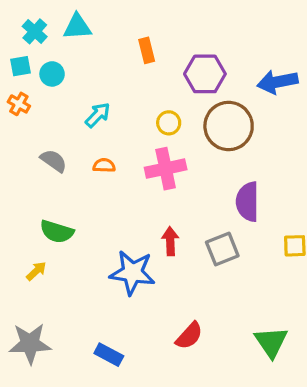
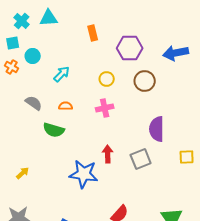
cyan circle: (52, 74) -> (33, 56), moved
brown circle: (229, 126) -> (145, 81), size x0.7
pink cross: (166, 169) -> (105, 108), size x0.7
green semicircle: (57, 232) -> (54, 130), moved

